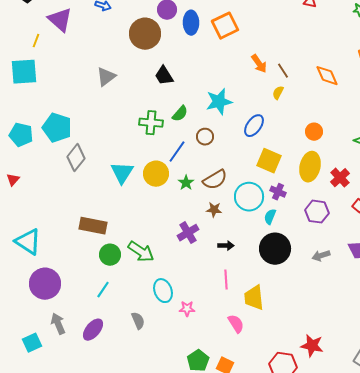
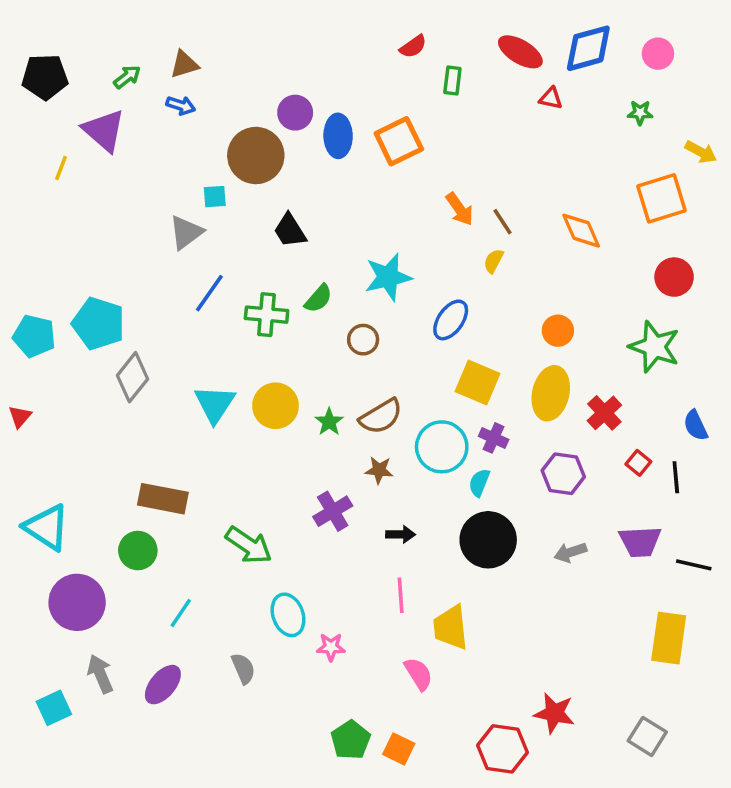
cyan square: (24, 72) -> (215, 197), moved, size x0.5
blue line: (177, 152) -> (209, 293), moved
green circle: (110, 255) -> (138, 551), moved

